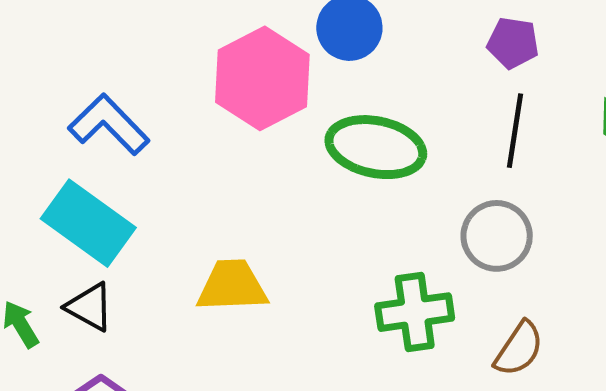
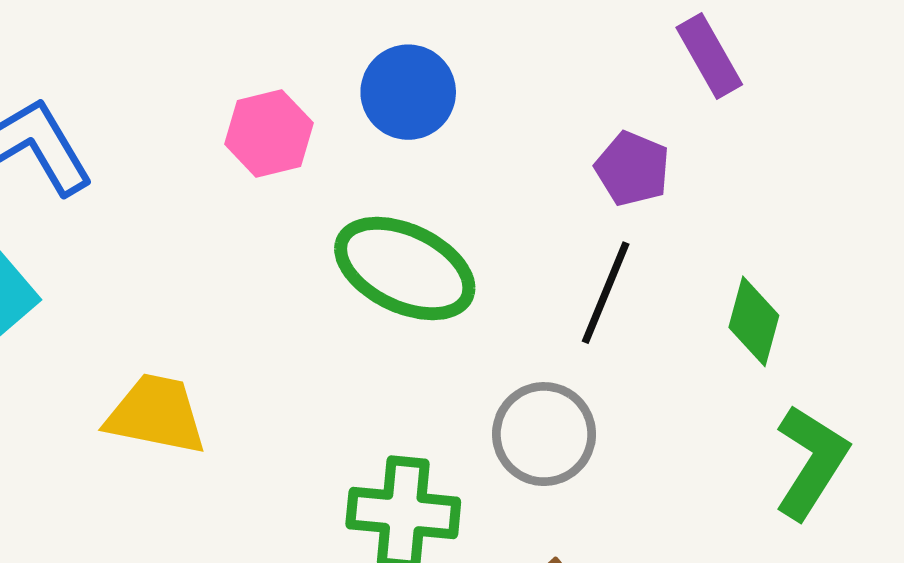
pink hexagon: (262, 78) -> (269, 134), size x0.6

